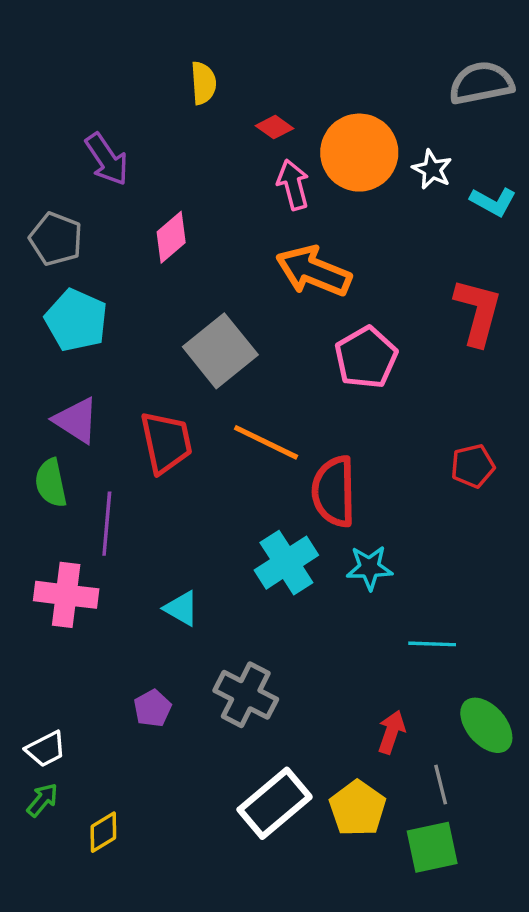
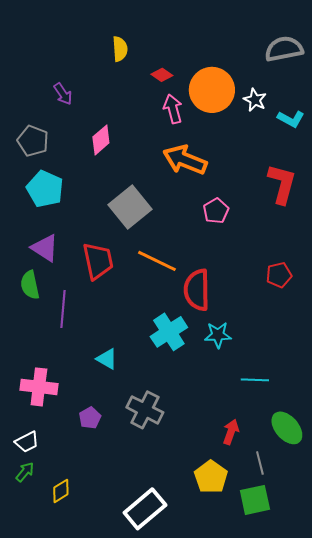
purple arrow: (107, 159) -> (63, 94), size x0.7
pink pentagon: (366, 358) -> (216, 211), size x0.7
pink cross: (66, 595) -> (39, 387), moved
white rectangle: (275, 803) -> (145, 509), moved

